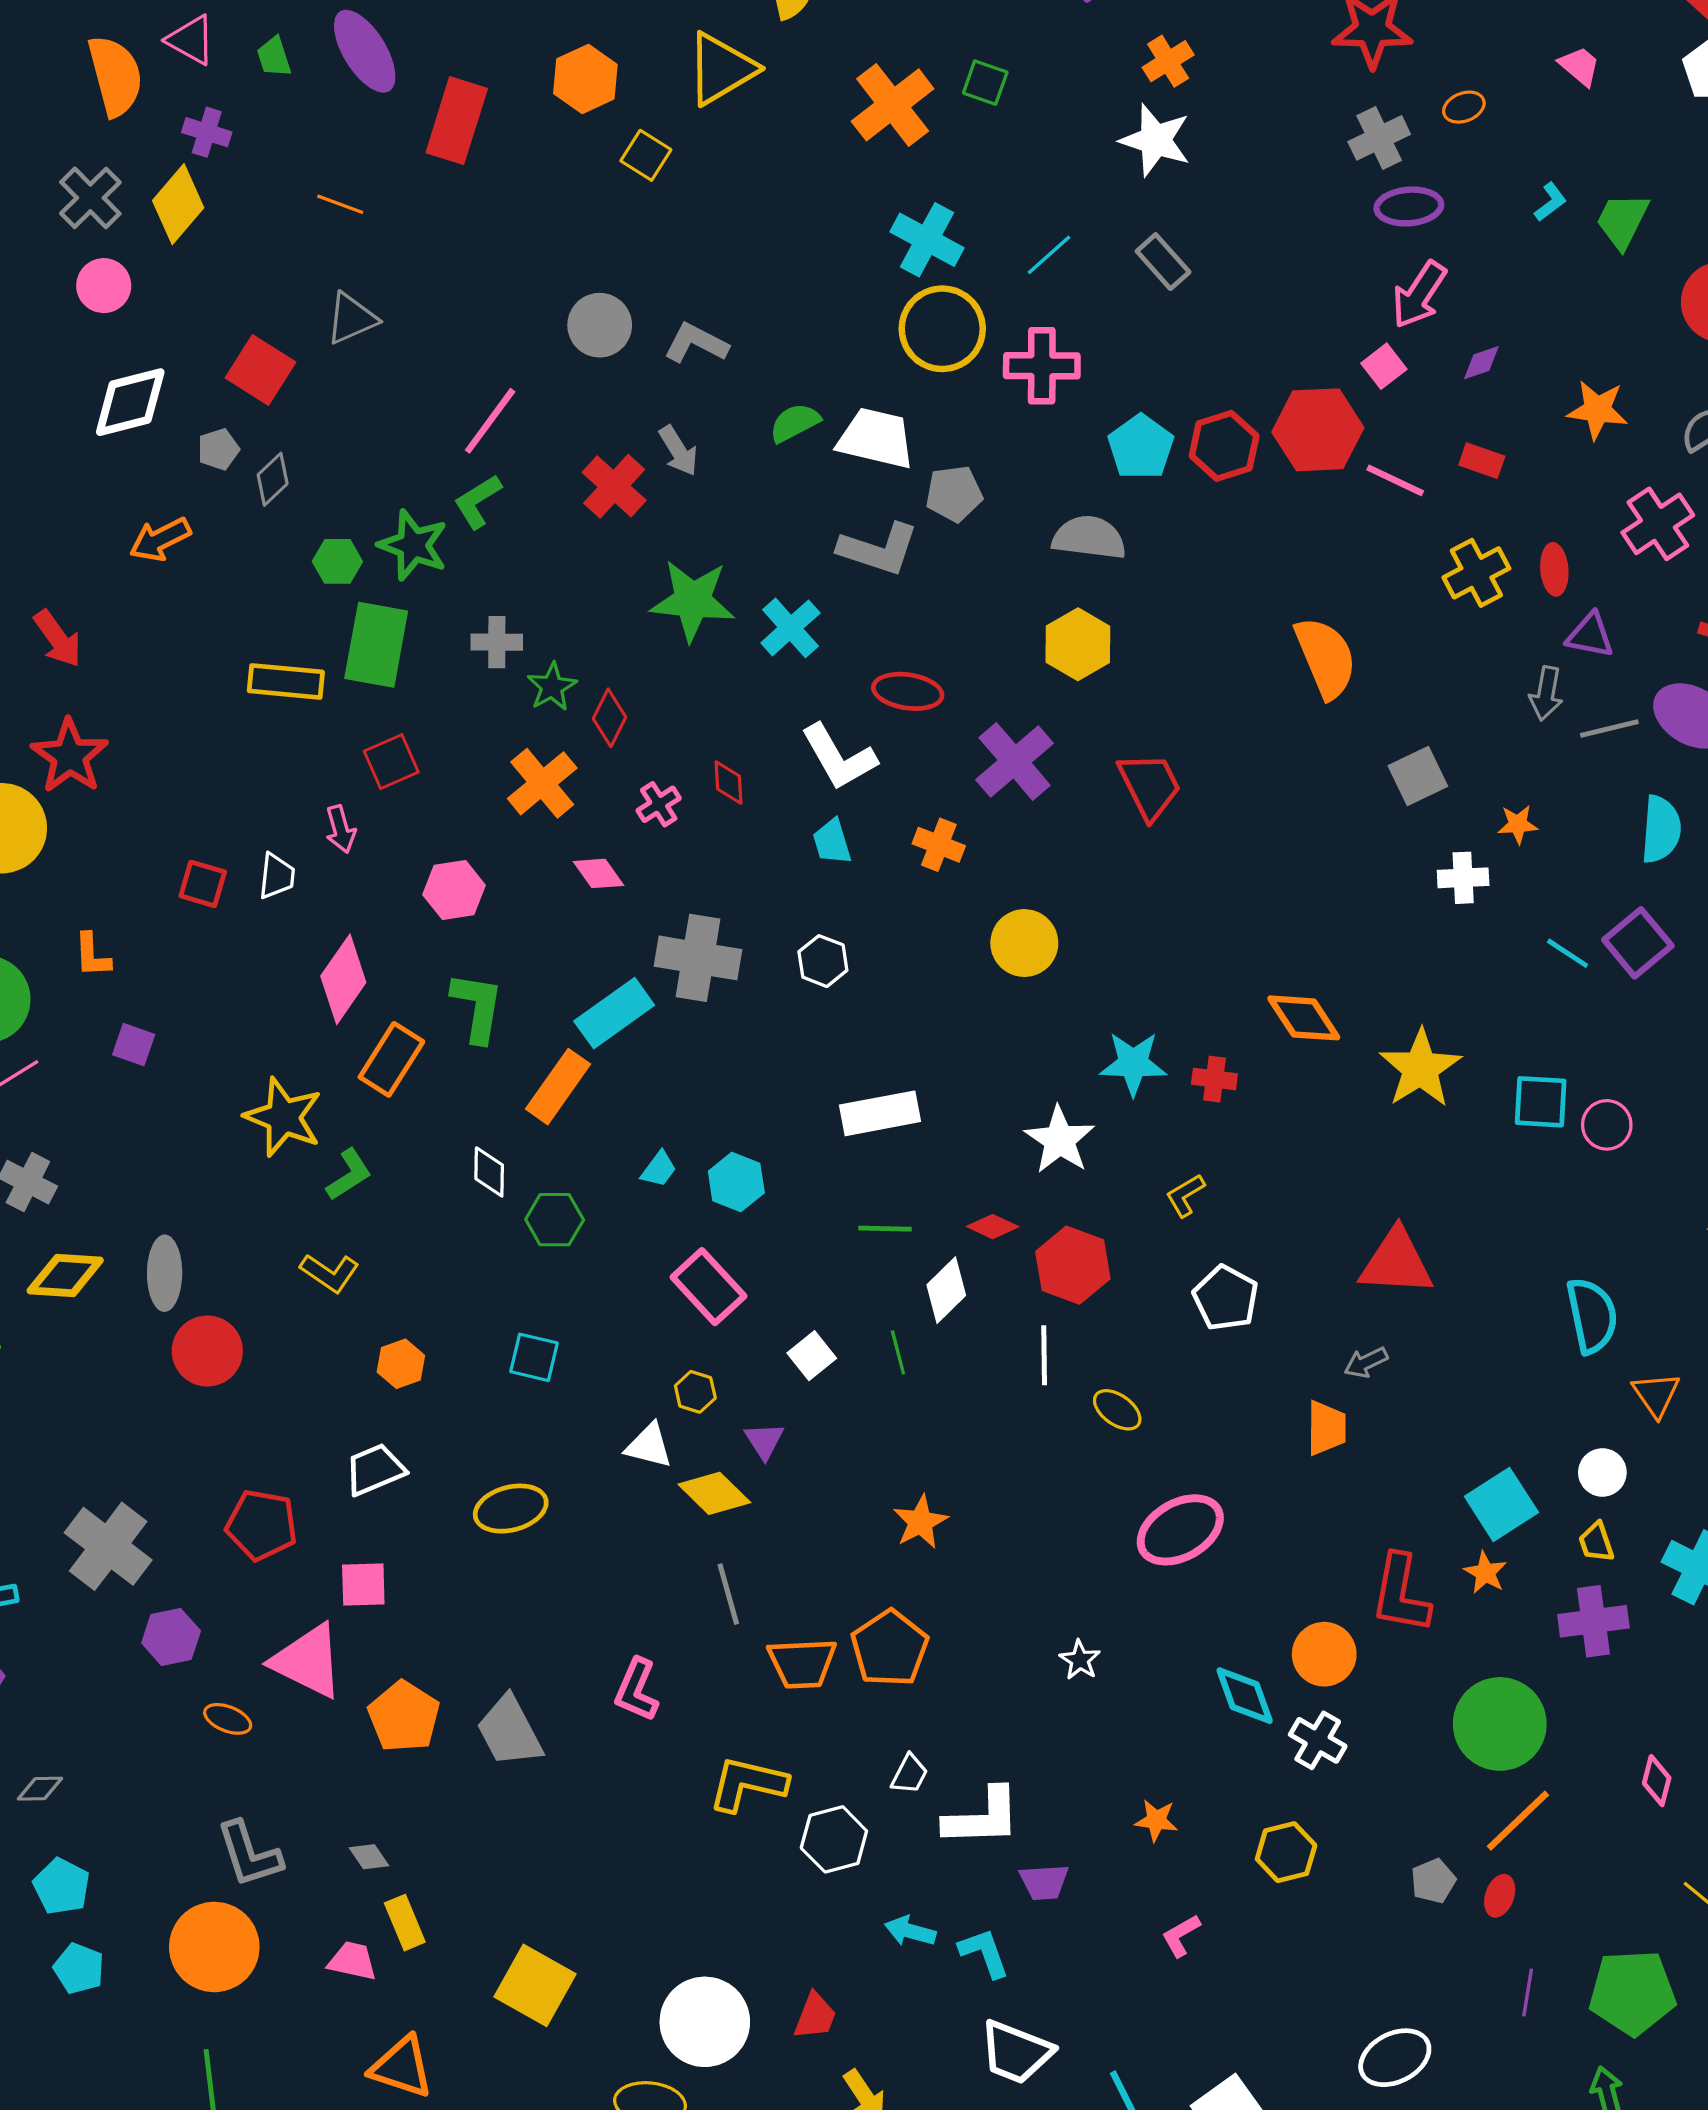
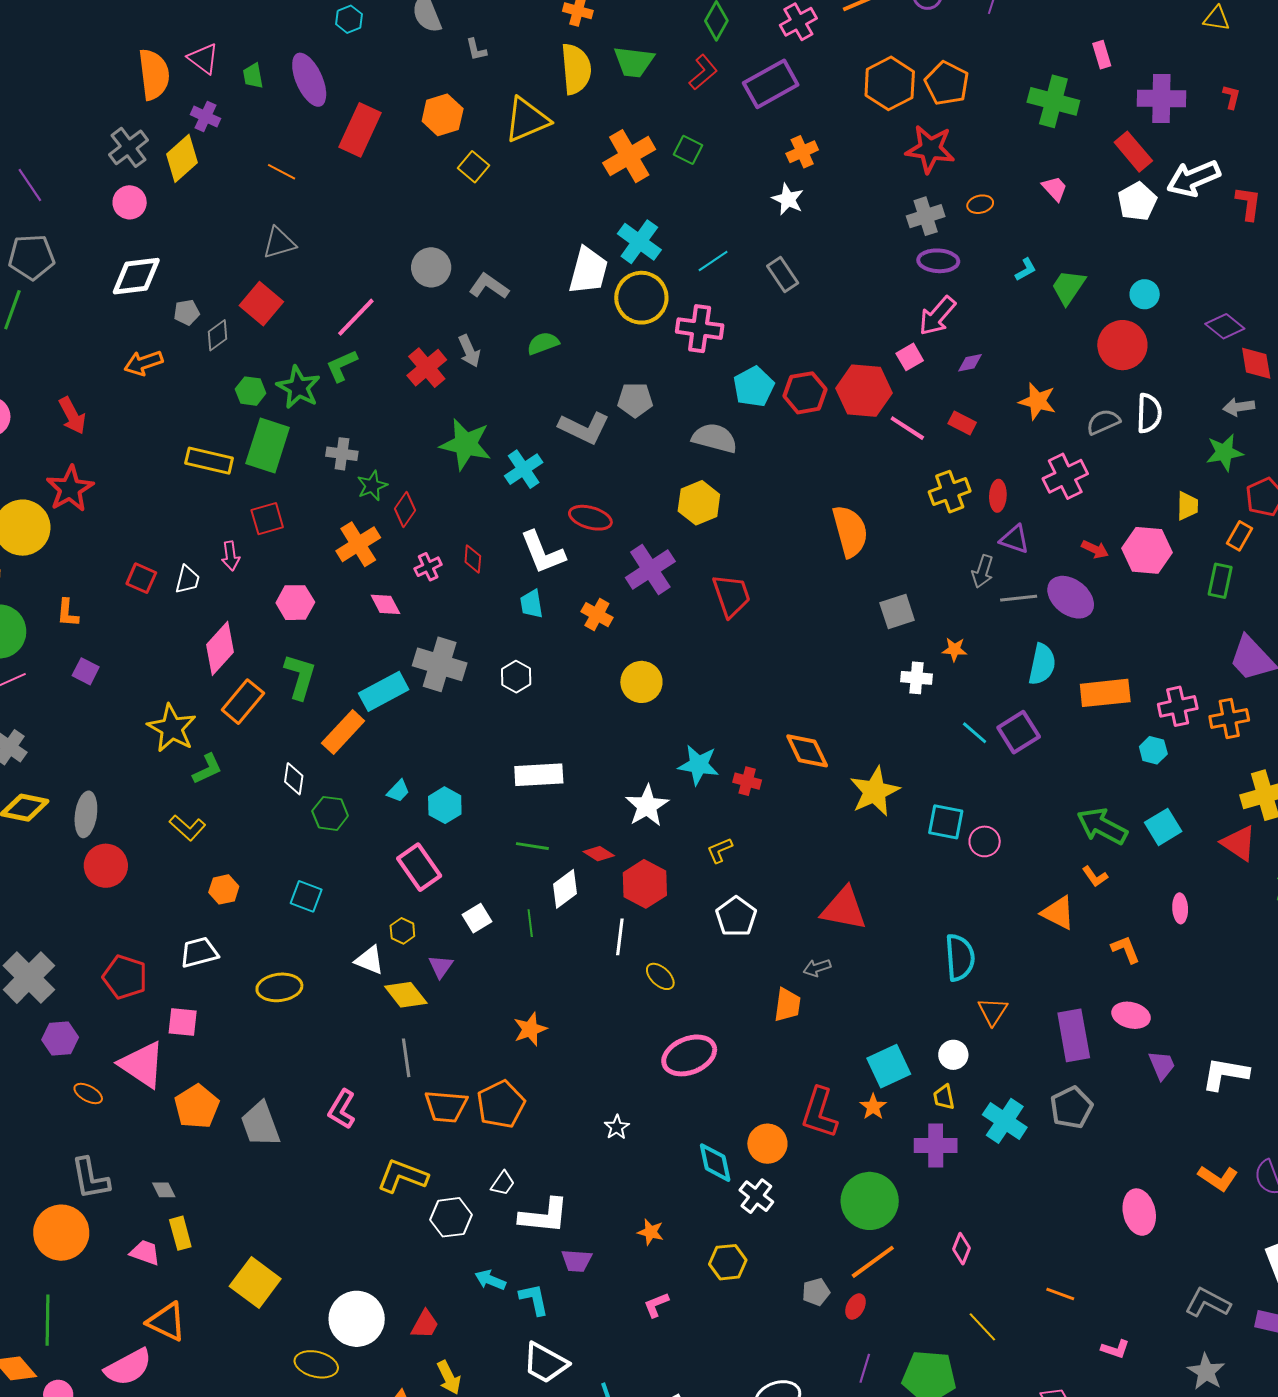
white star: (1155, 140) -> (788, 199), size x0.7
red square: (260, 370) -> (261, 304), moved
white trapezoid: (876, 438) -> (588, 271), moved, turned 84

